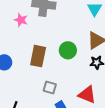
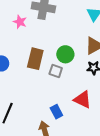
gray square: (50, 88) -> (56, 71), moved

